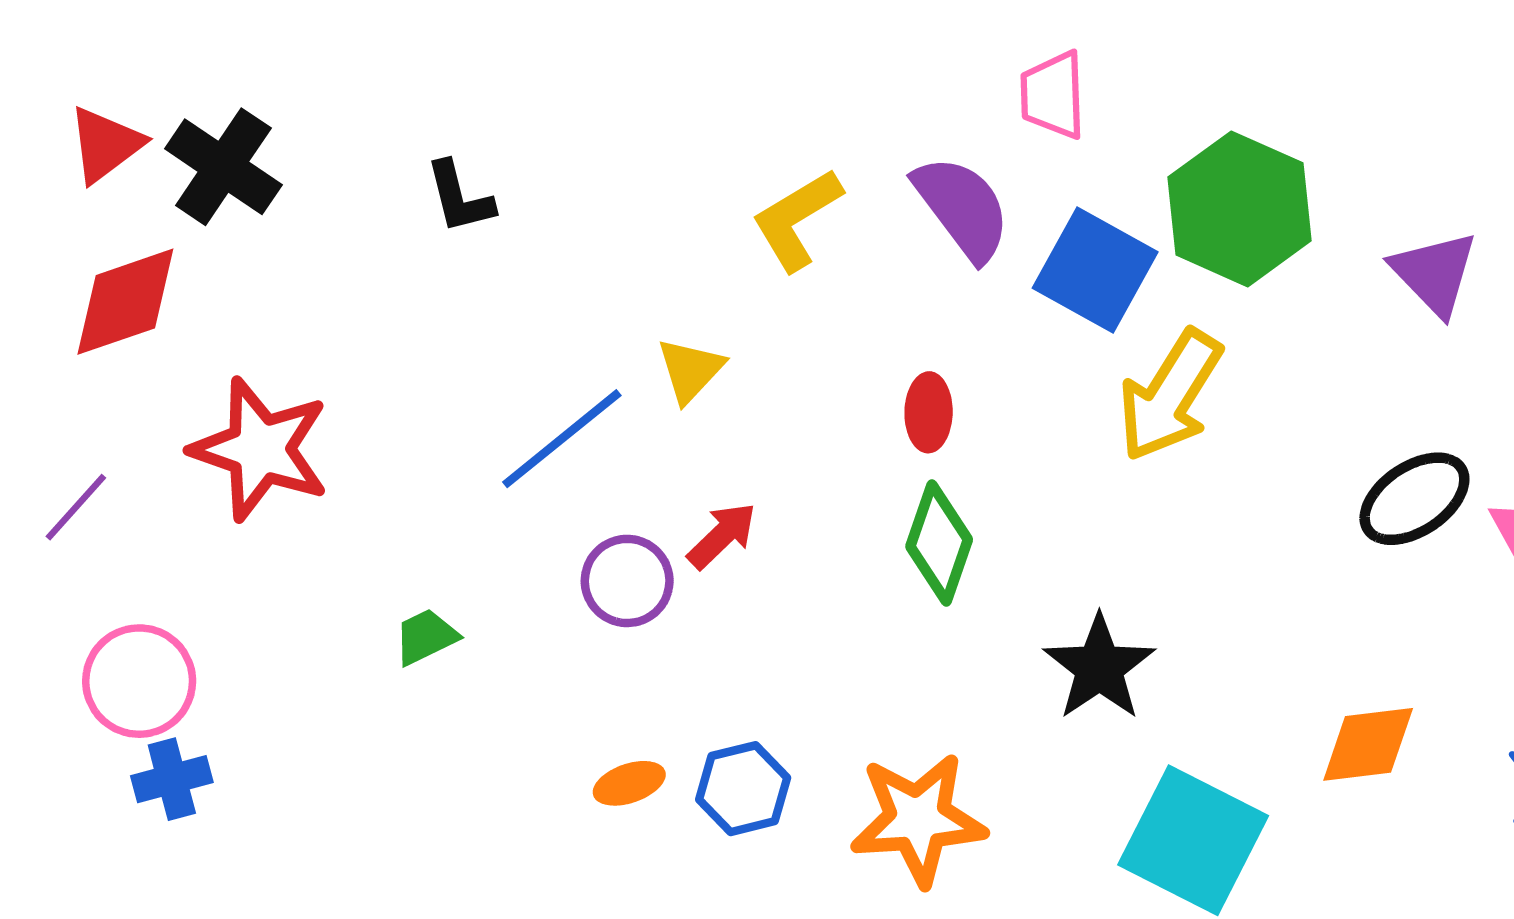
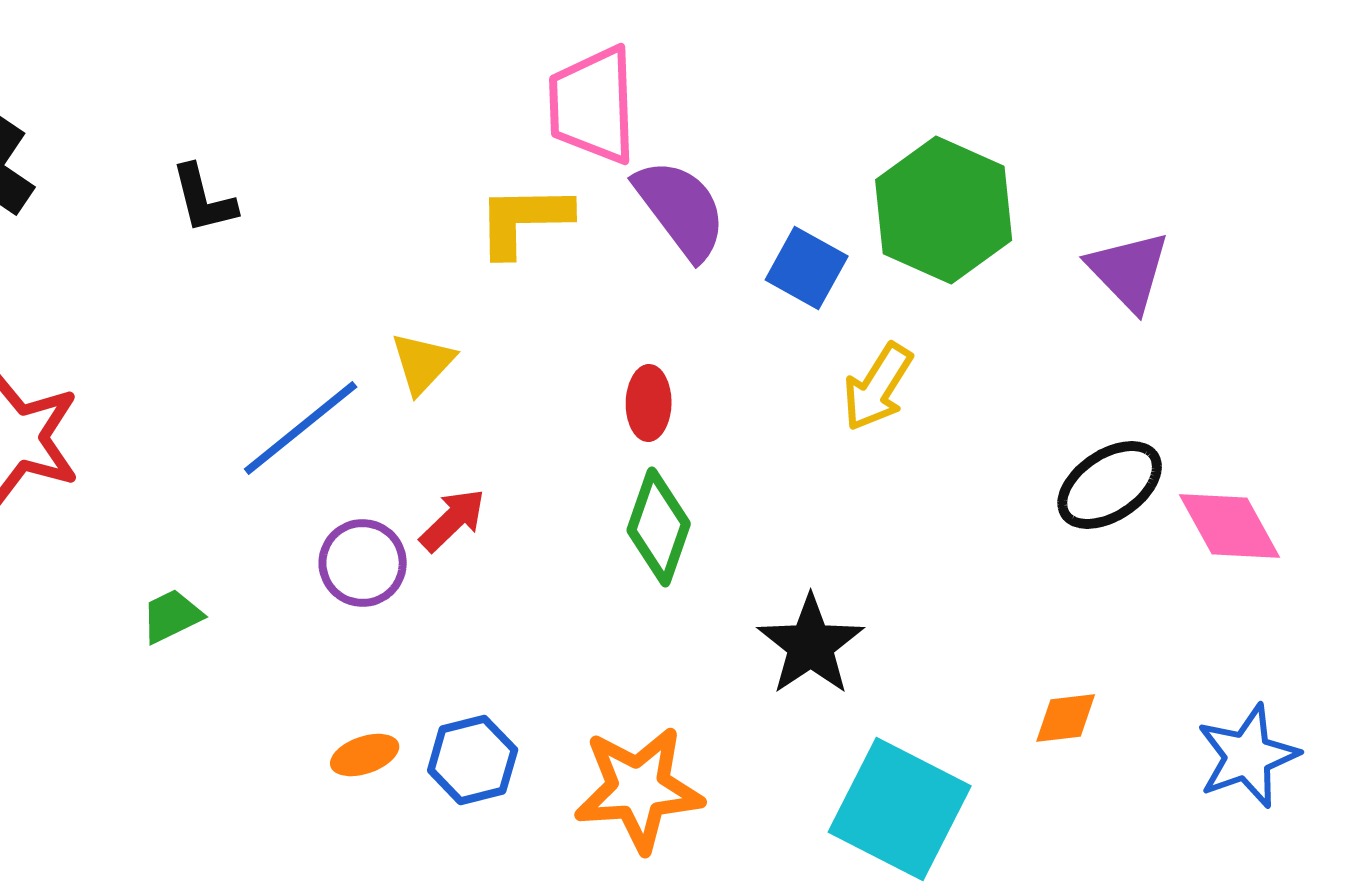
pink trapezoid: (1053, 95) -> (593, 105), moved, size x1.4
yellow L-shape: (797, 219) -> (524, 220), turned 30
blue square: (1095, 270) -> (807, 268), size x0.7
yellow arrow: (1170, 395) -> (878, 387), size x0.7
orange diamond: (1368, 744) -> (1066, 718), size x0.7

